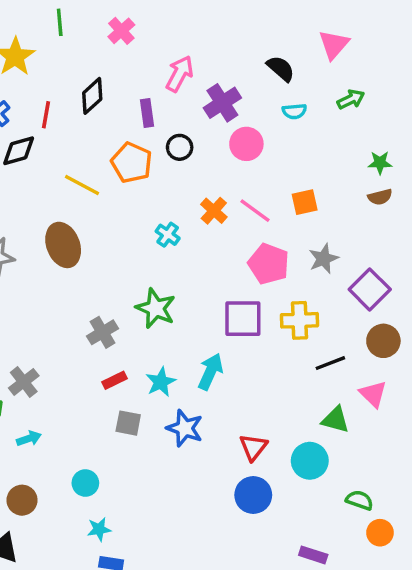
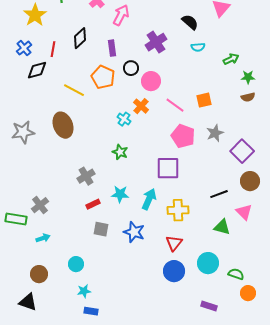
pink arrow: (180, 74) -> (121, 15), moved
green arrow: (351, 99) -> (231, 59), moved
pink circle: (246, 144) -> (151, 81), moved
orange cross: (214, 211) -> (141, 106), moved
green star: (156, 308) -> (120, 152), moved, size x0.7
yellow cross: (299, 320) -> (178, 210), moved
cyan star: (161, 382) -> (120, 194), moved, turned 30
cyan circle: (310, 461) -> (208, 263), moved

